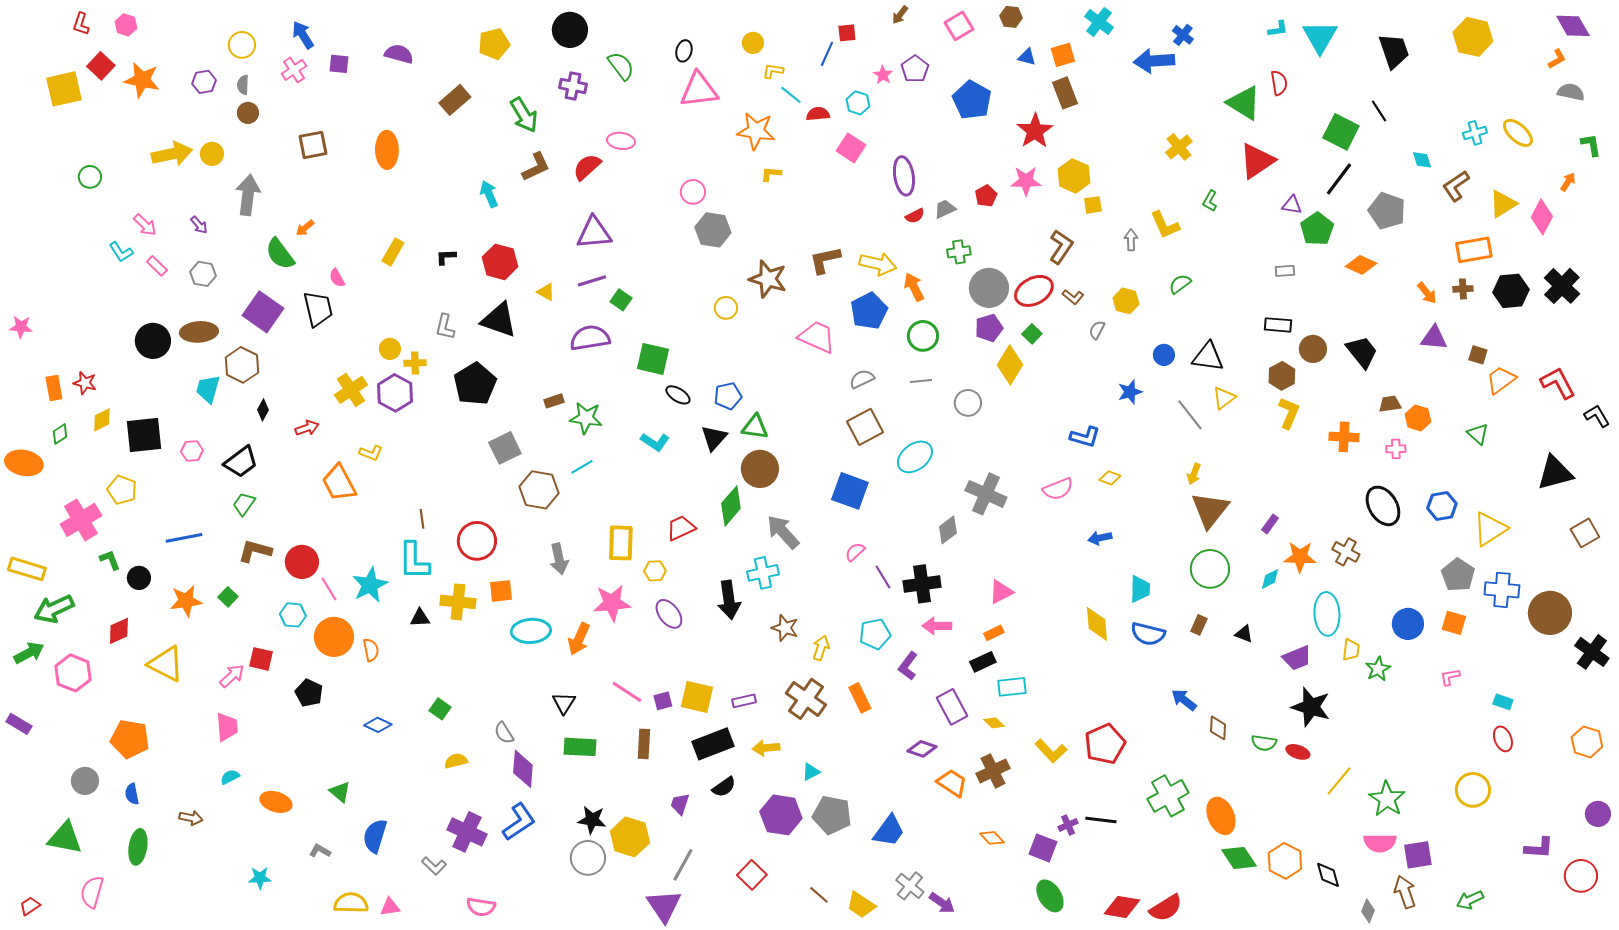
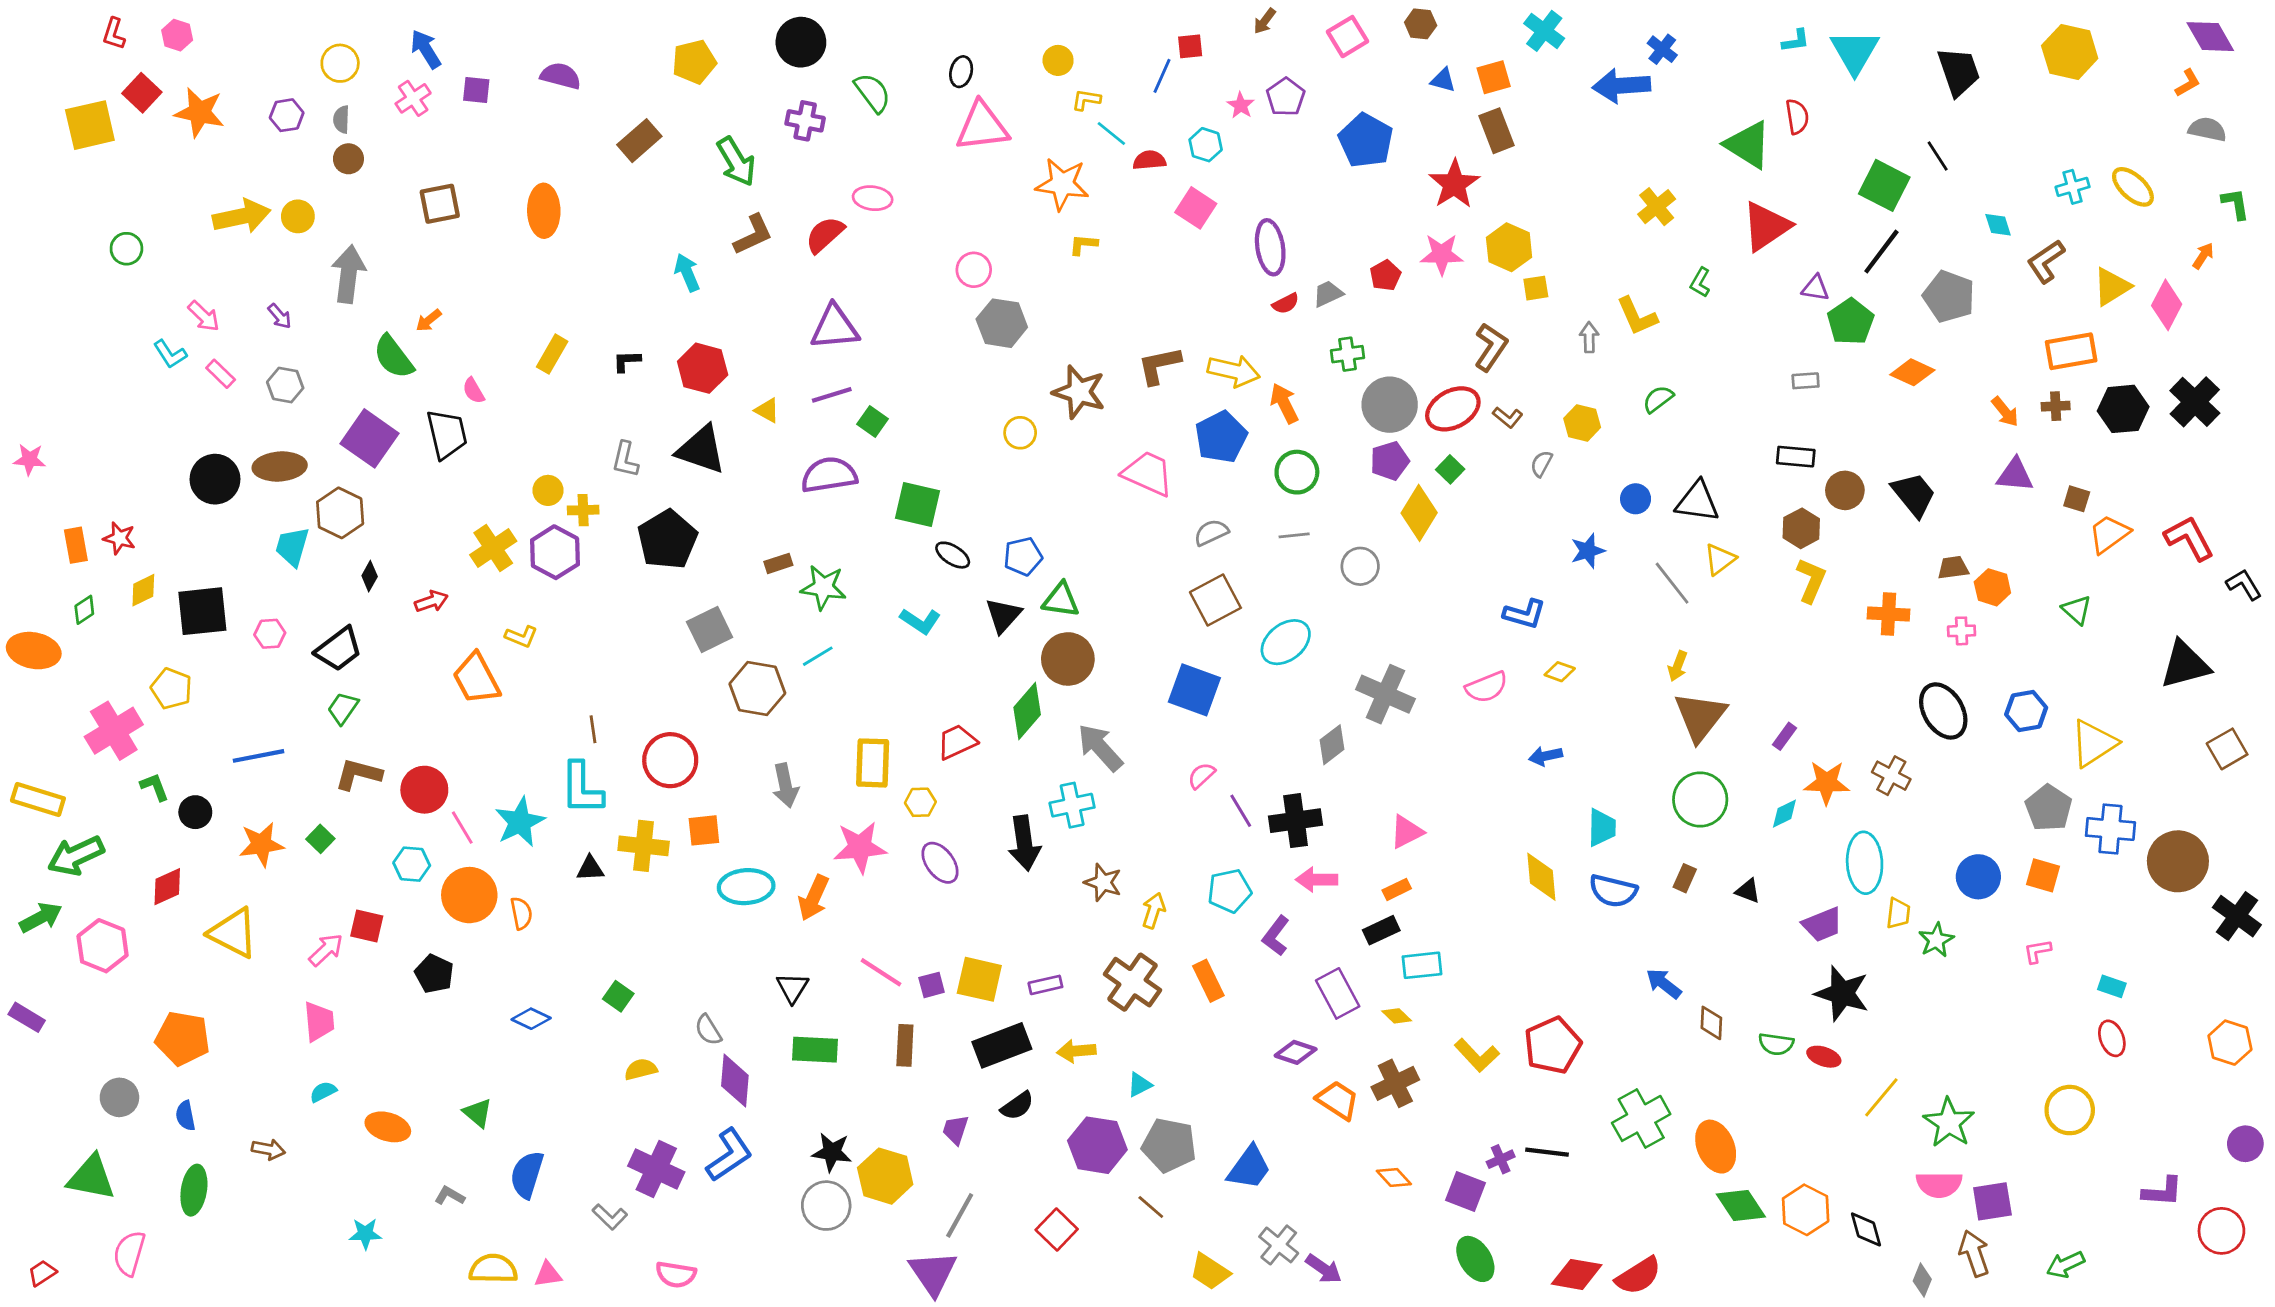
brown line: (819, 895) -> (1151, 1207), moved

